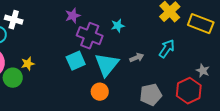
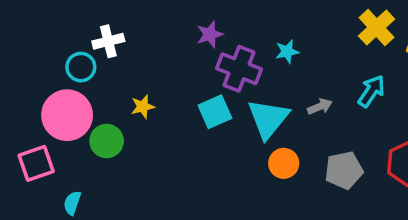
white cross: (14, 20) -> (108, 41), turned -30
yellow star: (28, 64) -> (143, 107), moved
orange circle: (100, 92) -> (284, 163), moved

